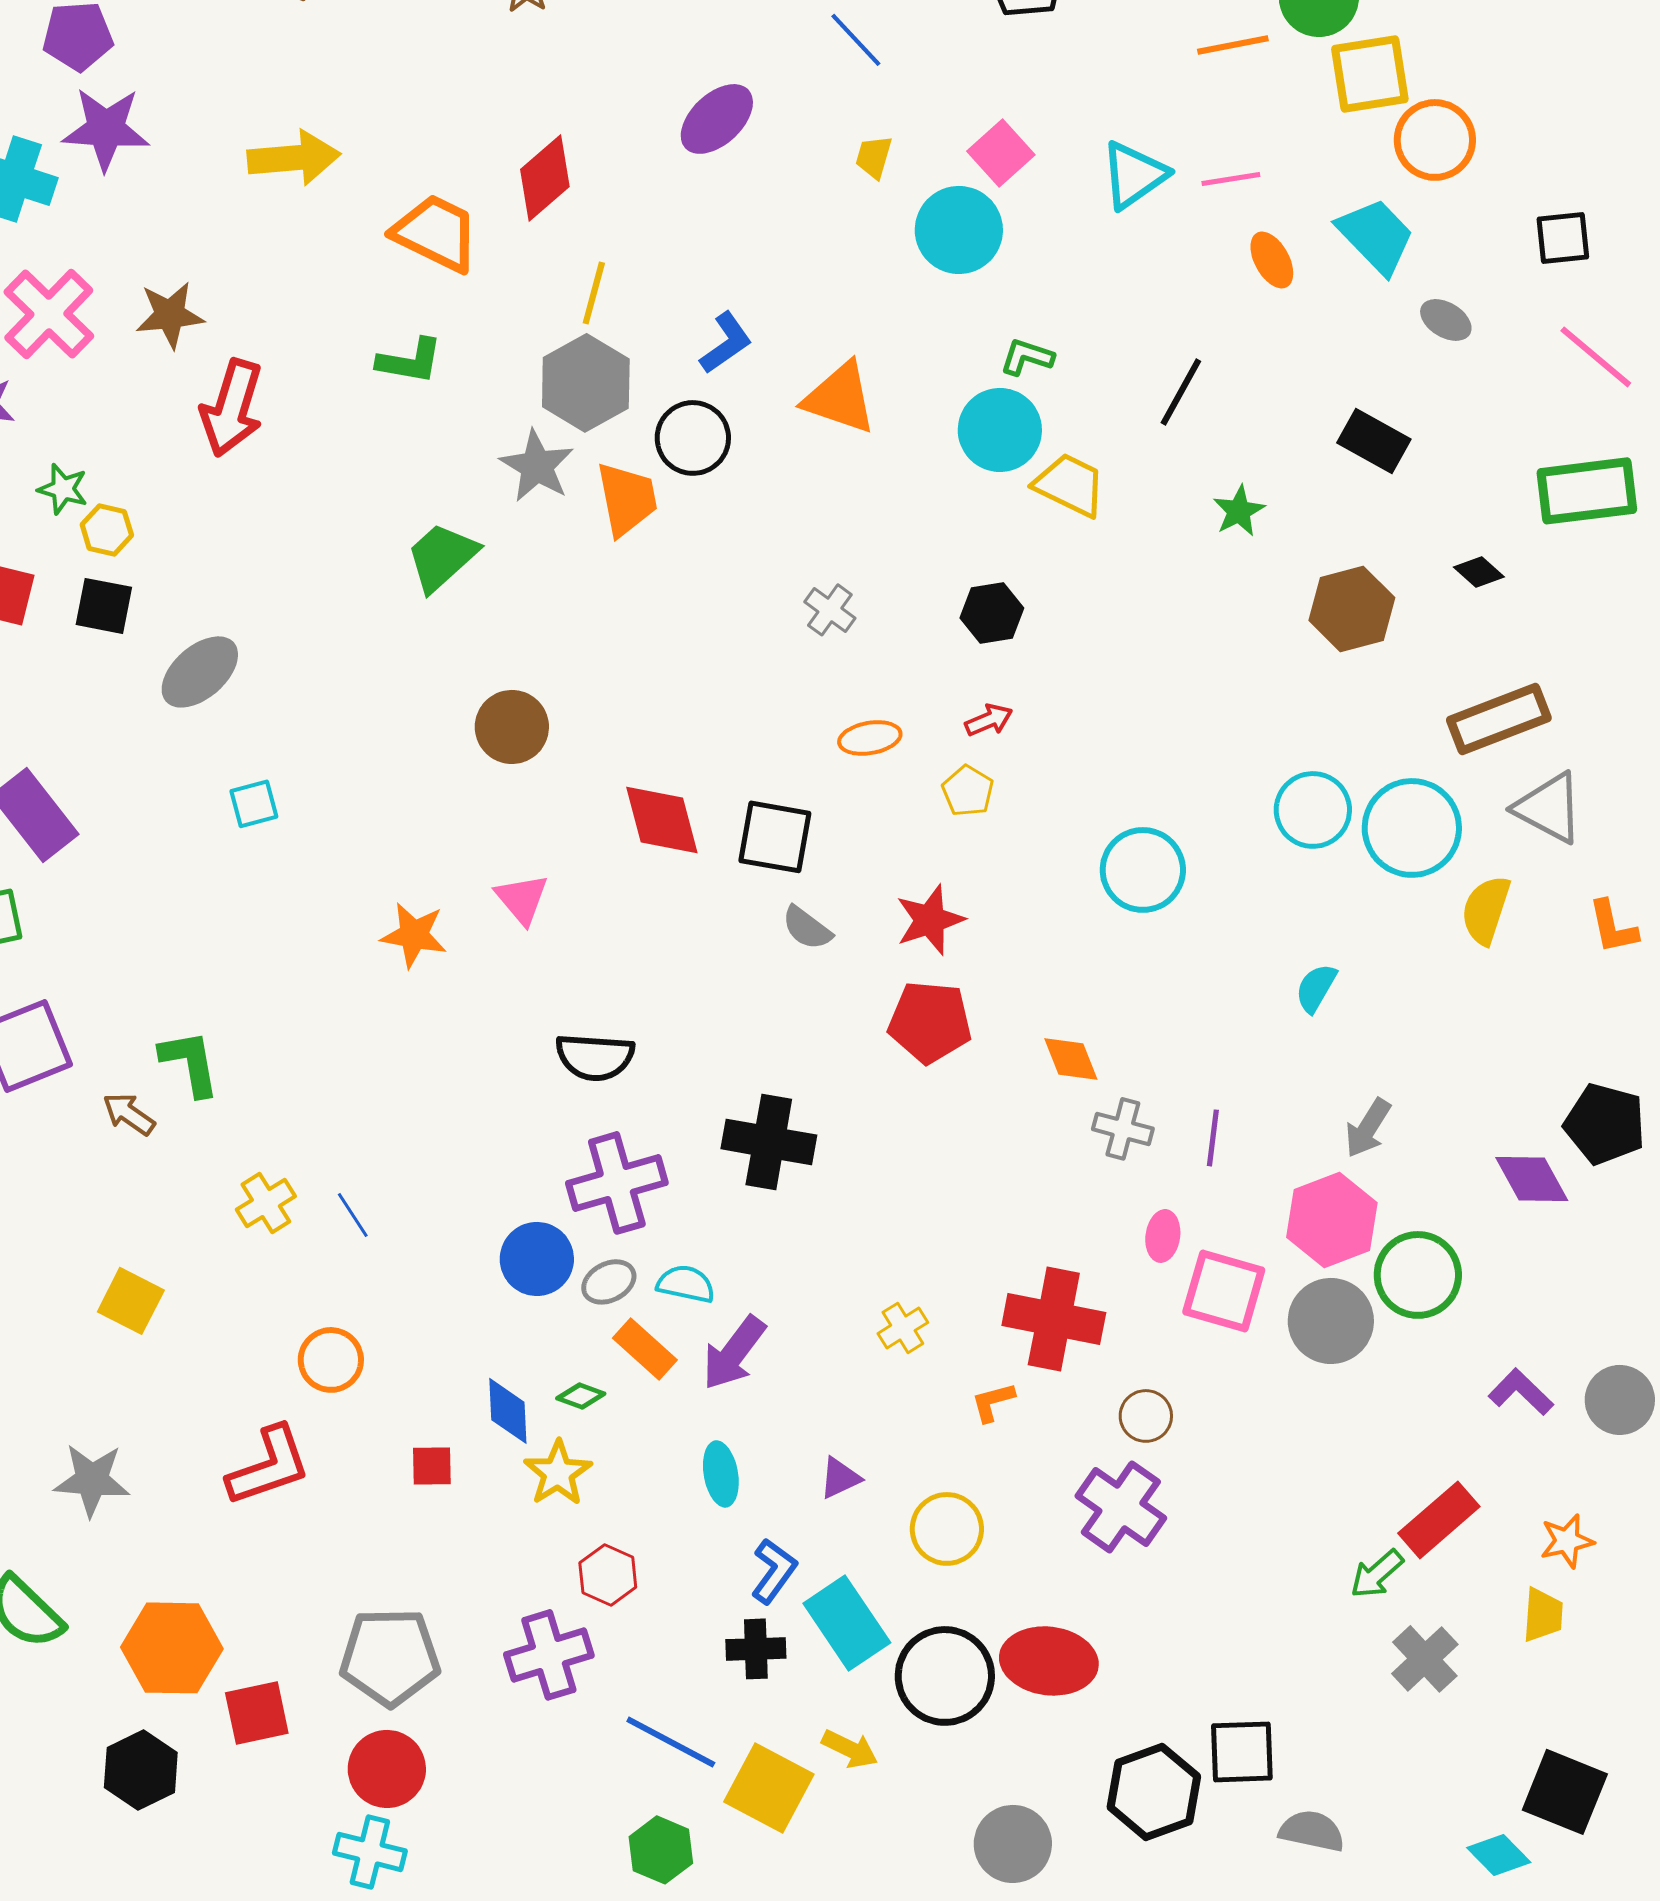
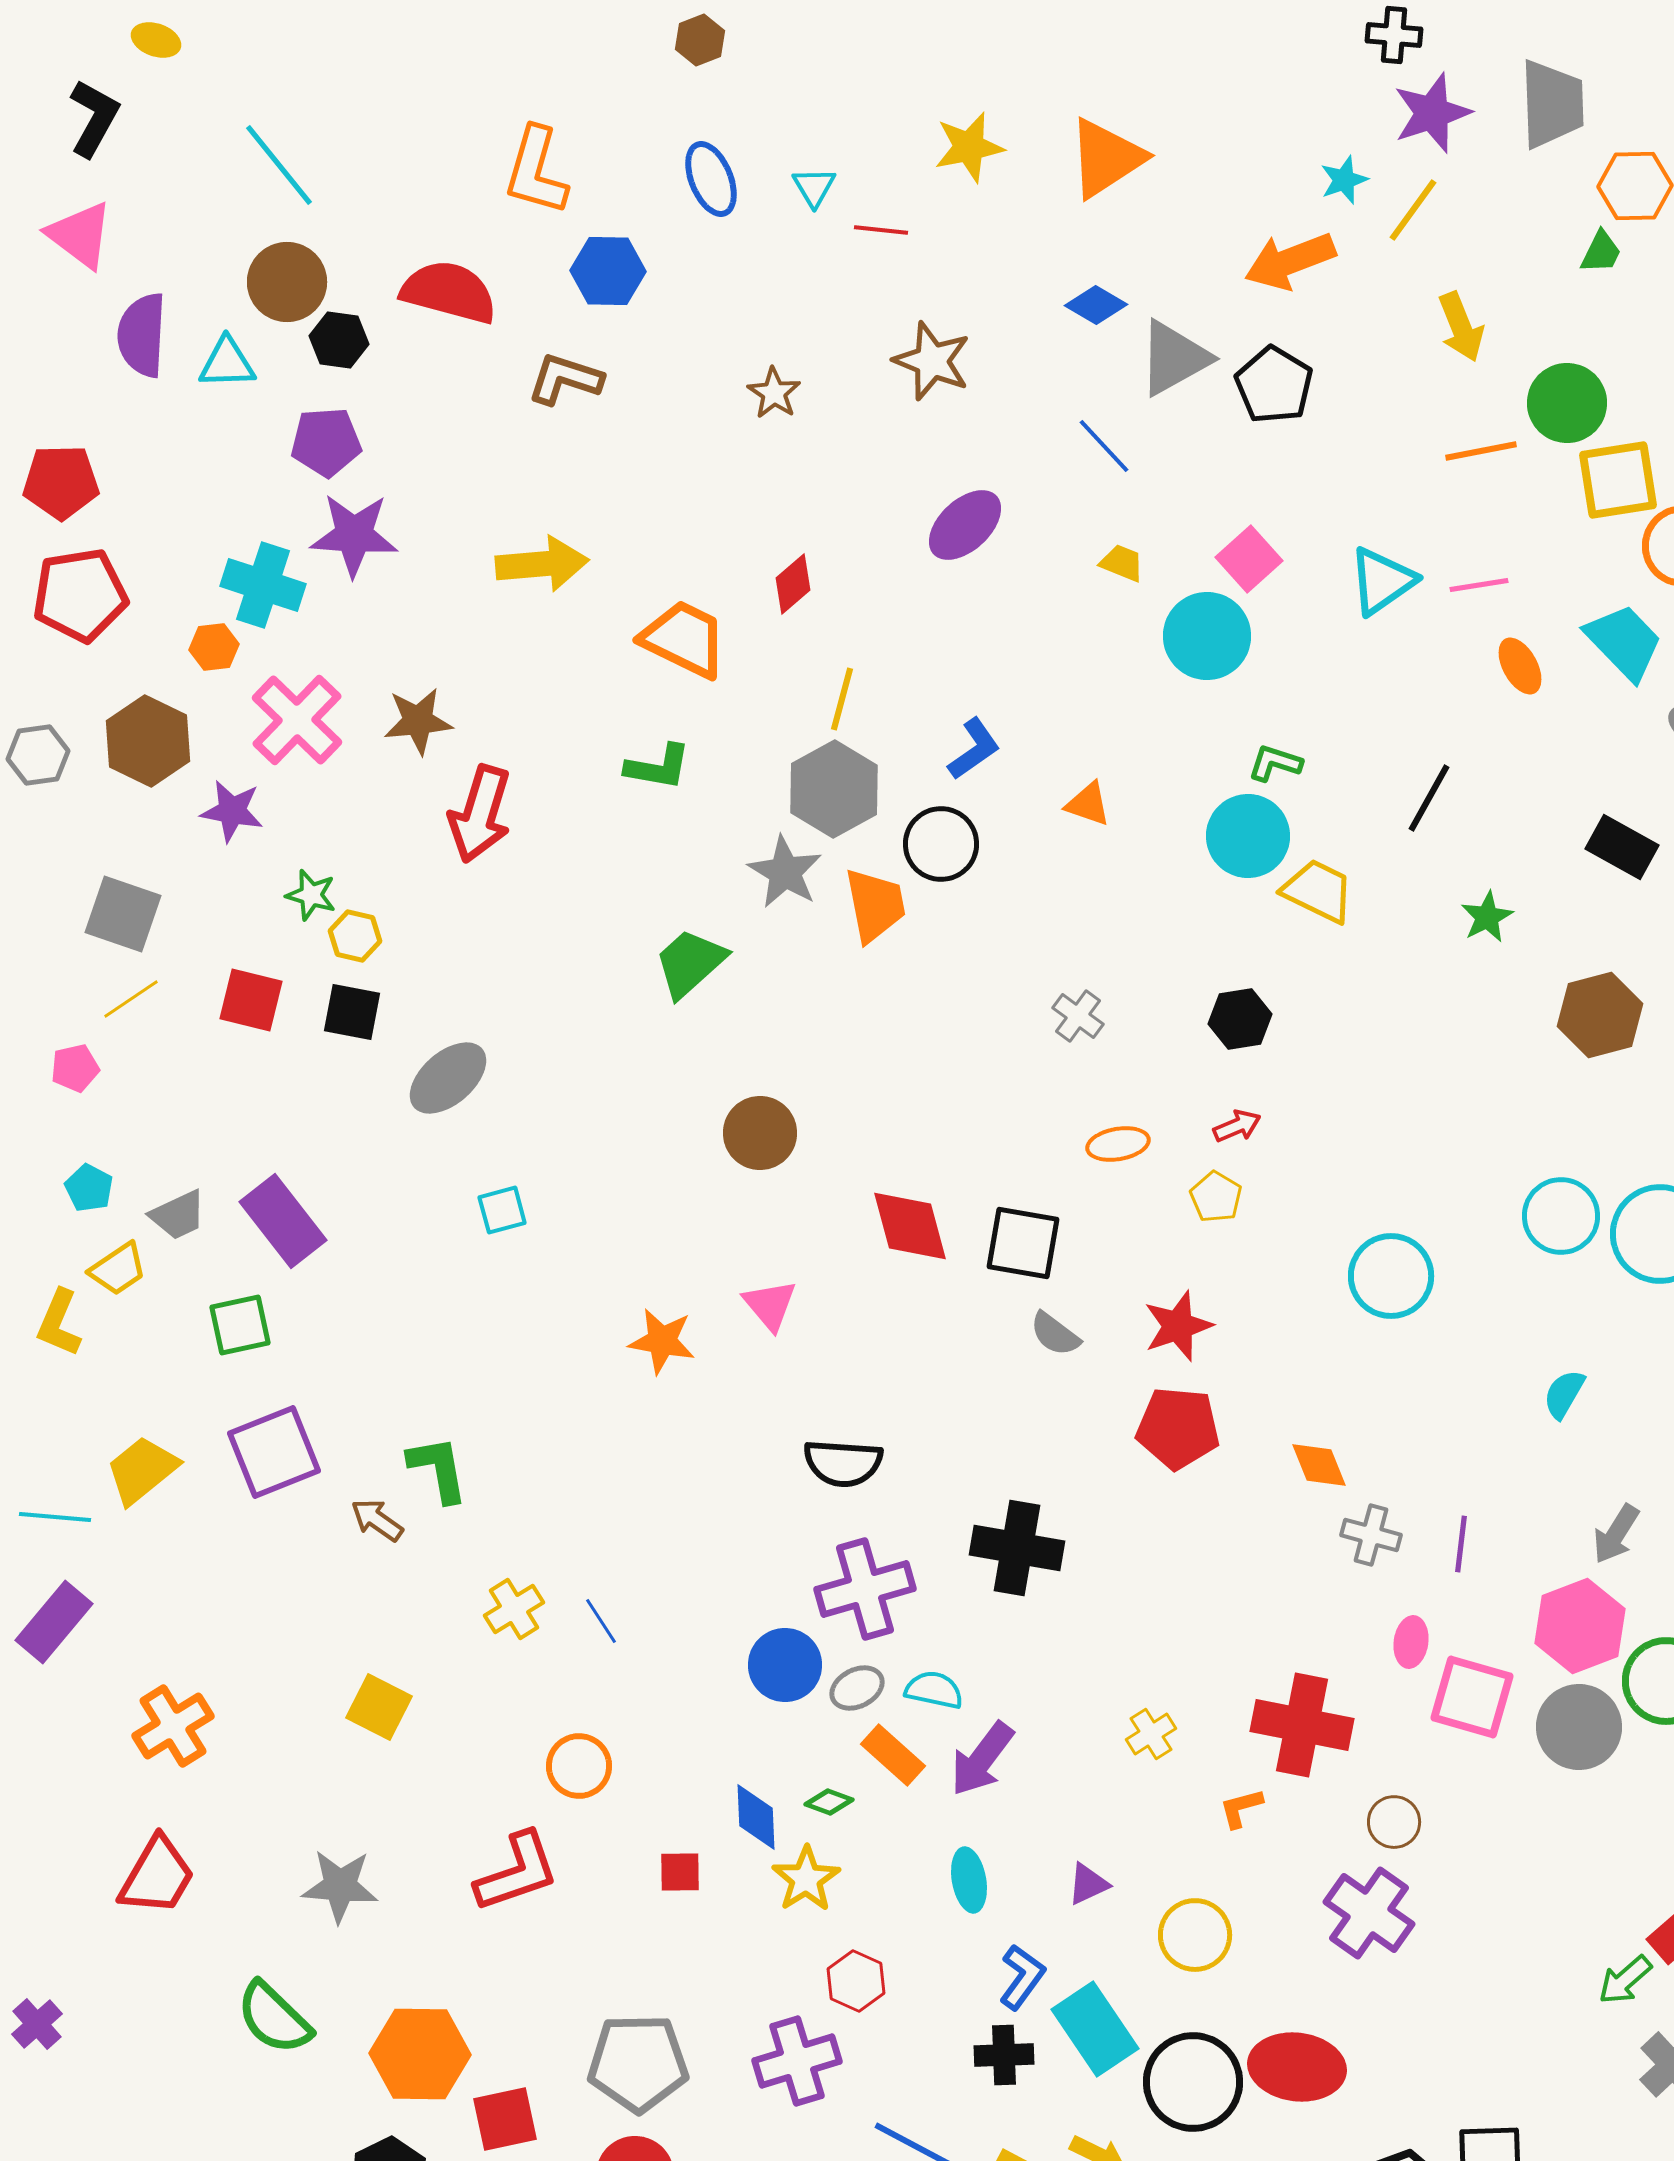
yellow trapezoid: (874, 157) -> (1122, 563), turned 96
red diamond: (545, 178) -> (793, 584), size x0.7
orange triangle: (840, 398) -> (1088, 804), size x0.6

